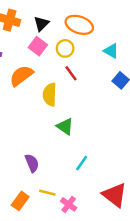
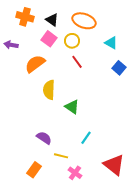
black triangle: (41, 24) -> (52, 20), turned -40
yellow semicircle: (50, 95) -> (49, 90), moved
purple semicircle: (32, 163) -> (44, 138), turned -35
yellow line: (47, 193) -> (61, 156), moved

